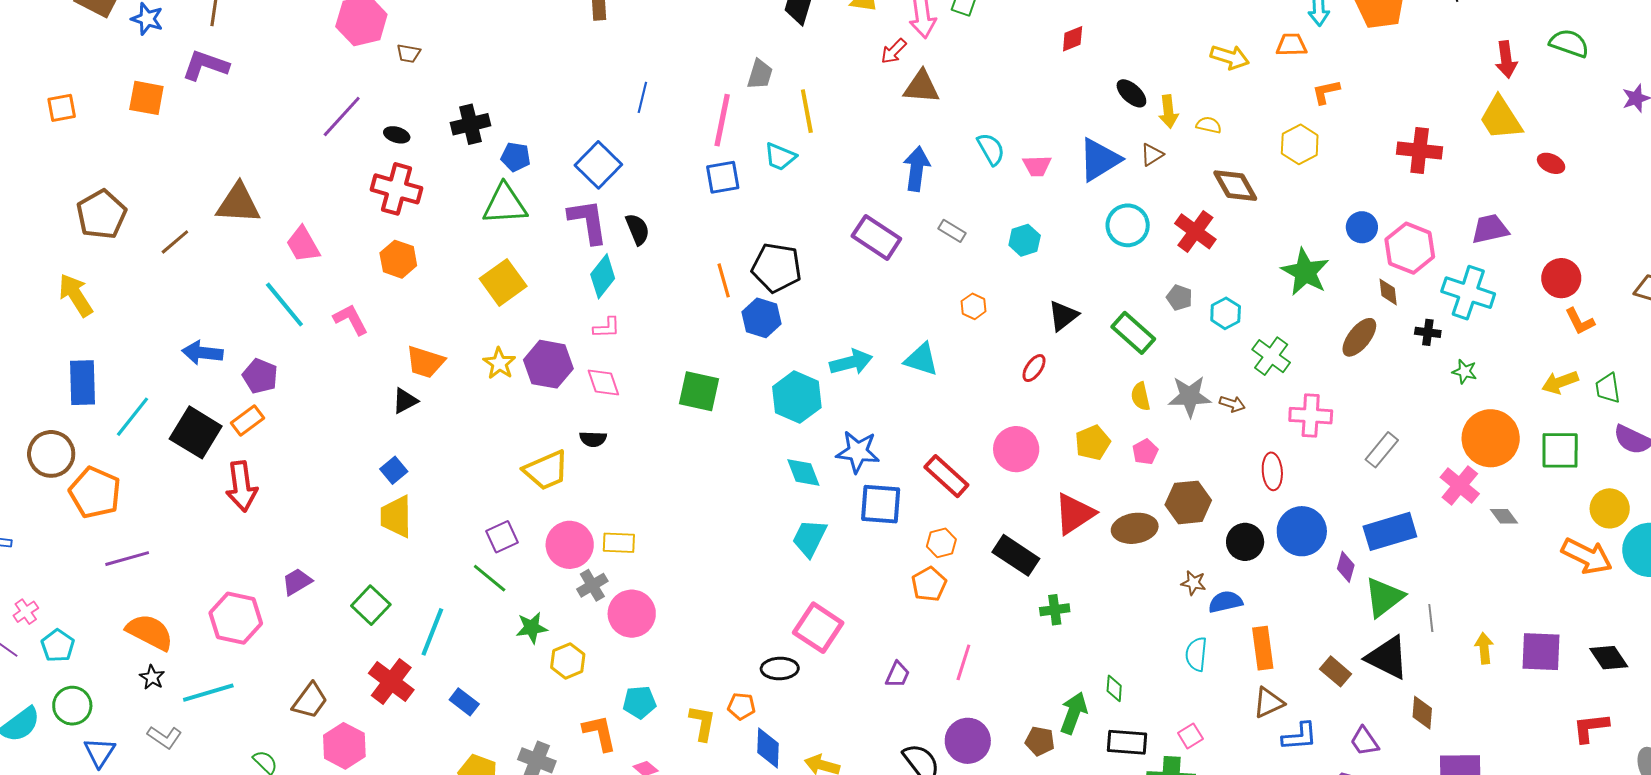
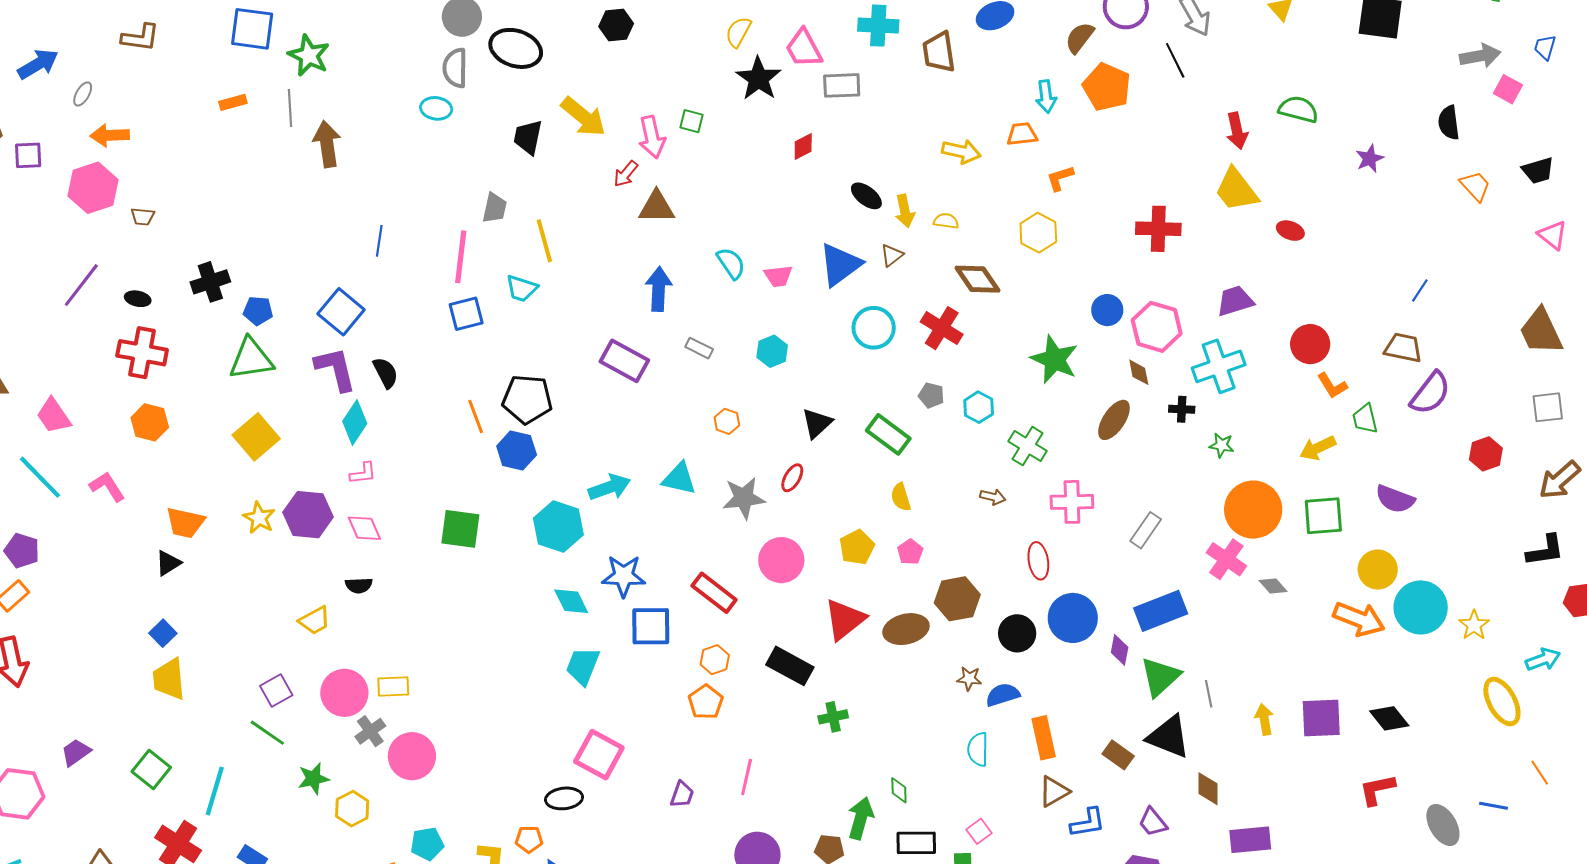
cyan cross: (1468, 293) -> (1219, 366), turned -33
green trapezoid: (1608, 388) -> (1365, 419), moved
gray star: (1190, 396) -> (744, 498), moved
yellow trapezoid: (546, 470) -> (315, 620), size x0.7

